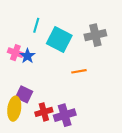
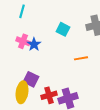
cyan line: (36, 25) -> (22, 11), moved
cyan square: (59, 39) -> (63, 29), size x0.6

